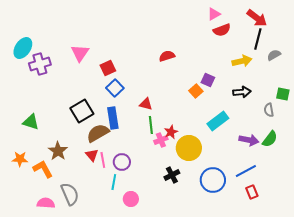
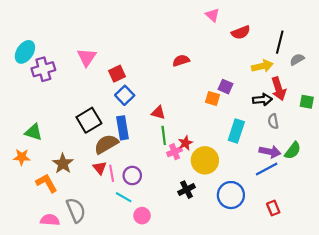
pink triangle: (214, 14) -> (212, 15), moved, turned -48
red arrow: (257, 18) -> (279, 89), moved, turned 35
orange square: (196, 91) -> (212, 99), turned -32
gray semicircle: (269, 110) -> (273, 121), moved
cyan rectangle: (218, 121) -> (236, 131), turned -35
orange star: (20, 159) -> (22, 157), moved
blue line: (246, 171) -> (267, 169), moved
cyan line: (114, 182) -> (124, 197), turned -70

